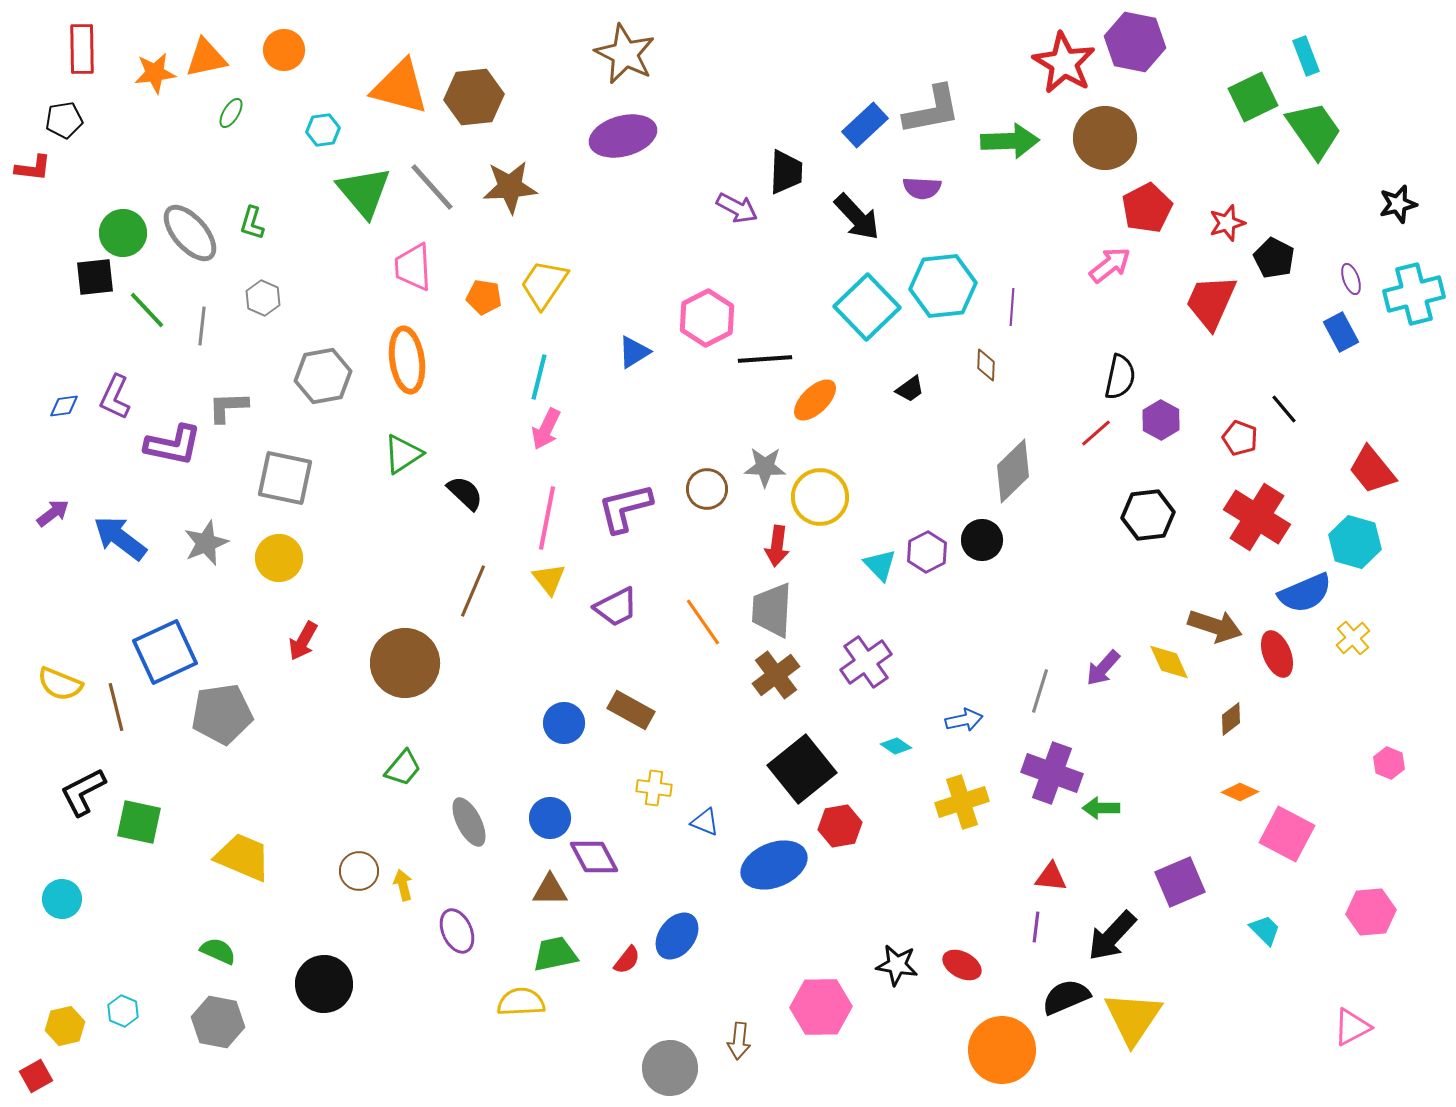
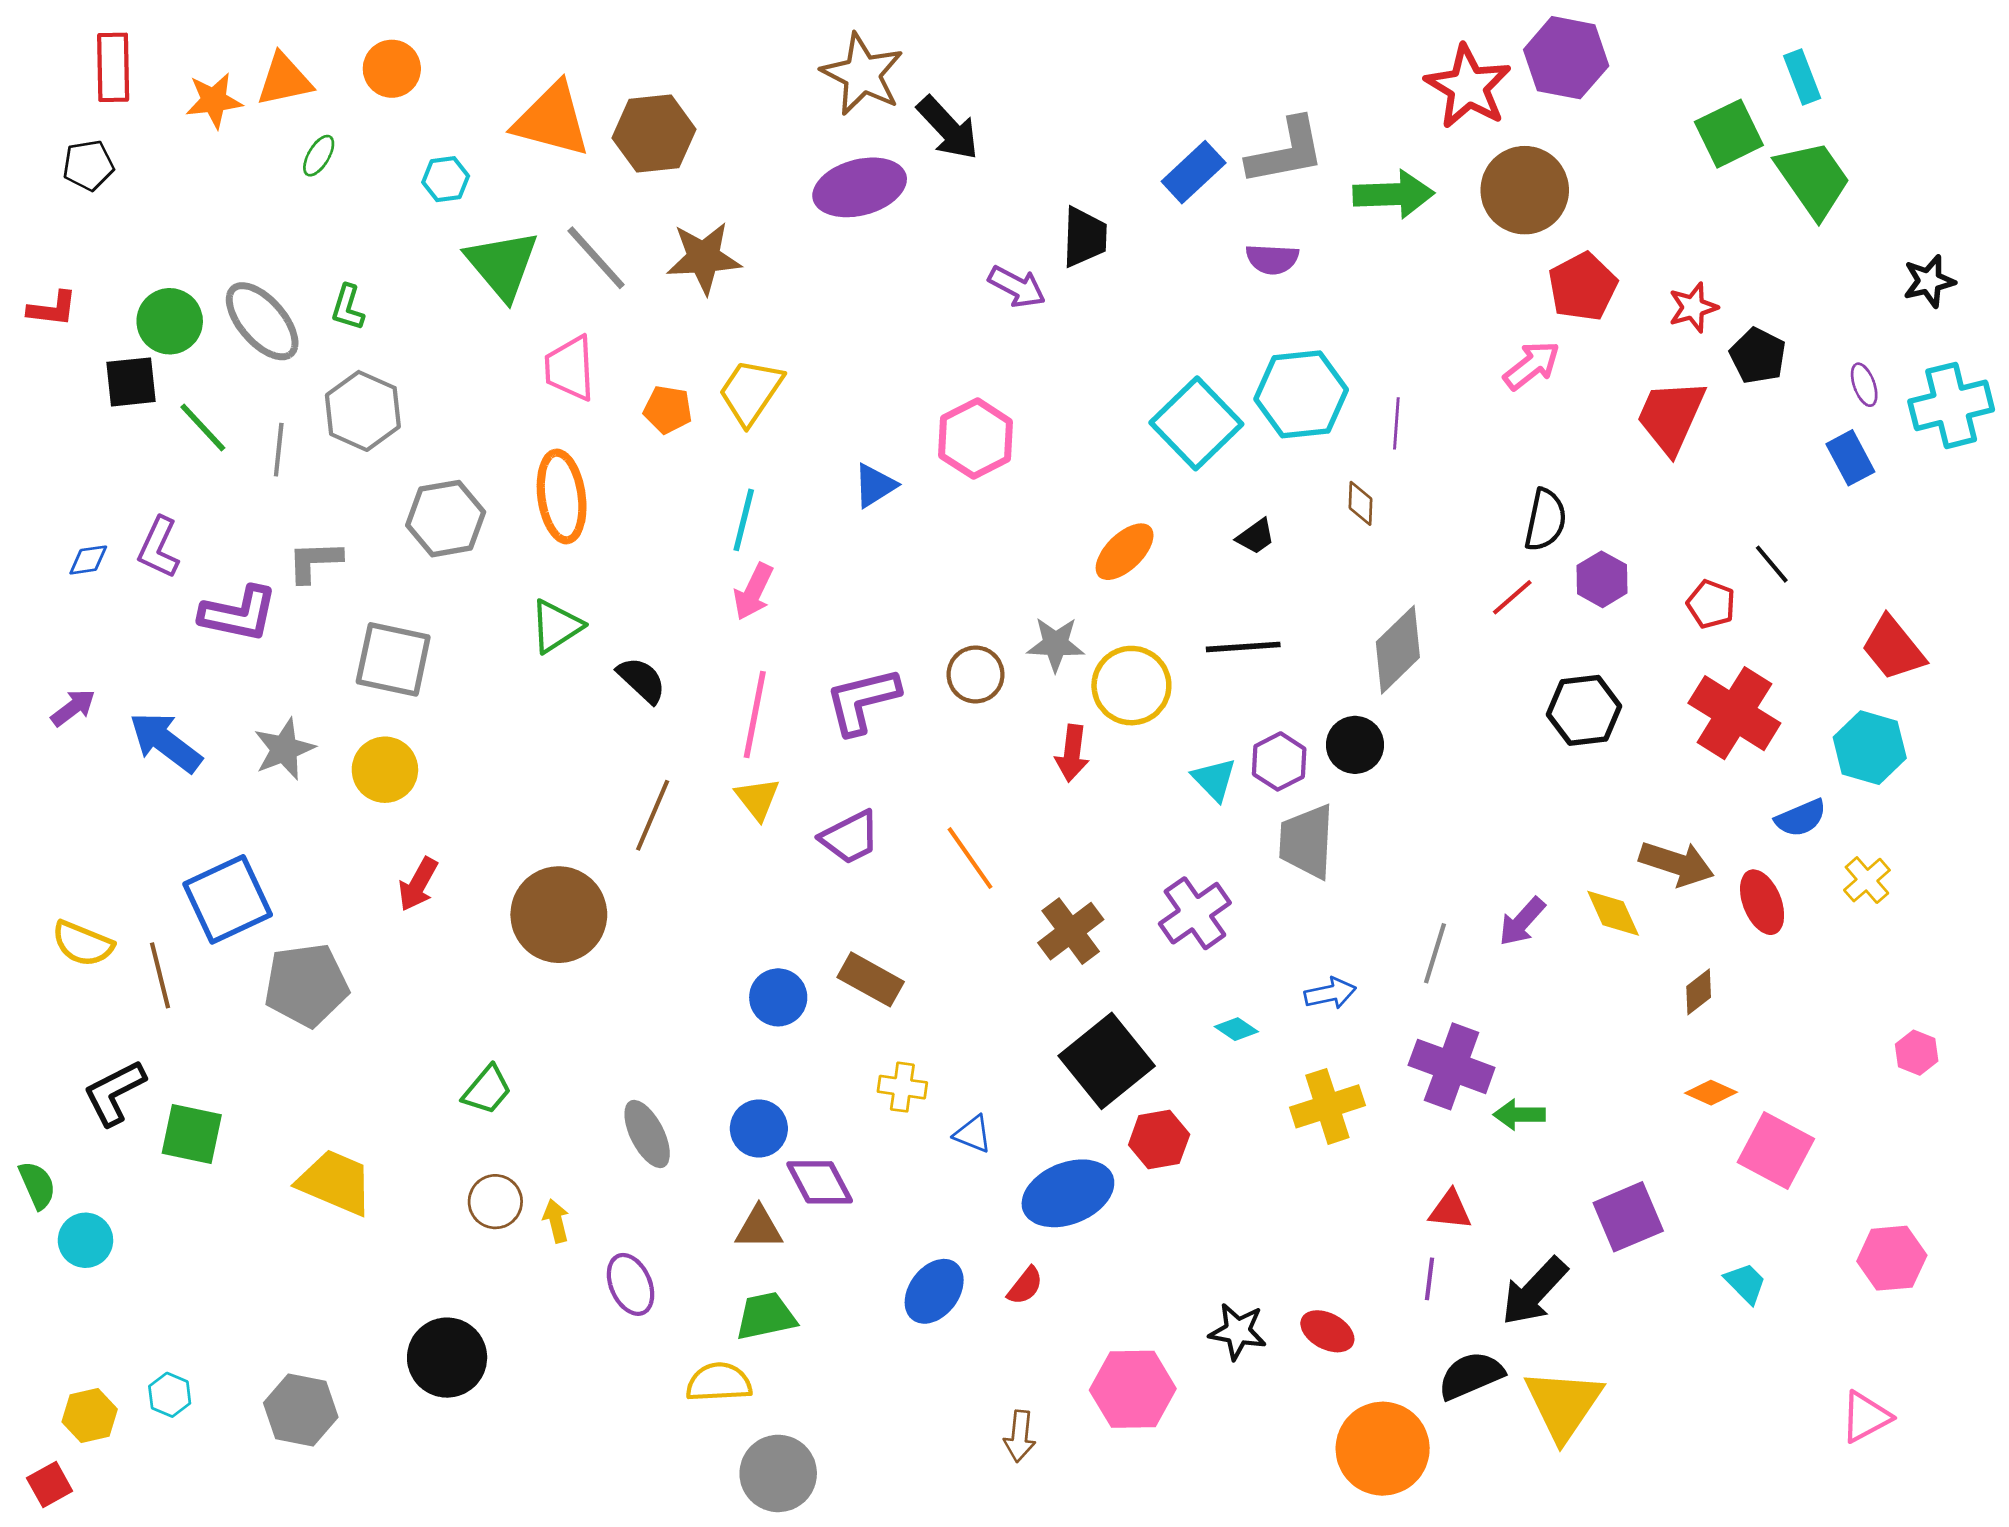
red L-shape: (33, 168) -> (52, 309), moved
black arrow: (857, 217) -> (948, 128), moved
gray hexagon: (263, 298) -> (363, 411), size x1.6
black line: (765, 359) -> (1243, 647), moved
blue semicircle: (1305, 593) -> (1801, 818), size x0.7
gray trapezoid: (772, 610) -> (1307, 841), moved
green trapezoid: (403, 768) -> (487, 1090), moved
green semicircle: (218, 951) -> (37, 1185), moved, turned 42
red semicircle: (627, 960) -> (1025, 1286), moved
gray circle: (670, 1068) -> (778, 1473), moved

